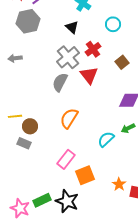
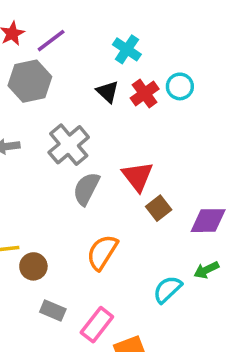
red cross: (93, 49) -> (145, 94), moved
gray cross: (68, 57) -> (69, 145), moved
brown square: (122, 62) -> (159, 208), moved
gray rectangle: (24, 143) -> (53, 311), moved

